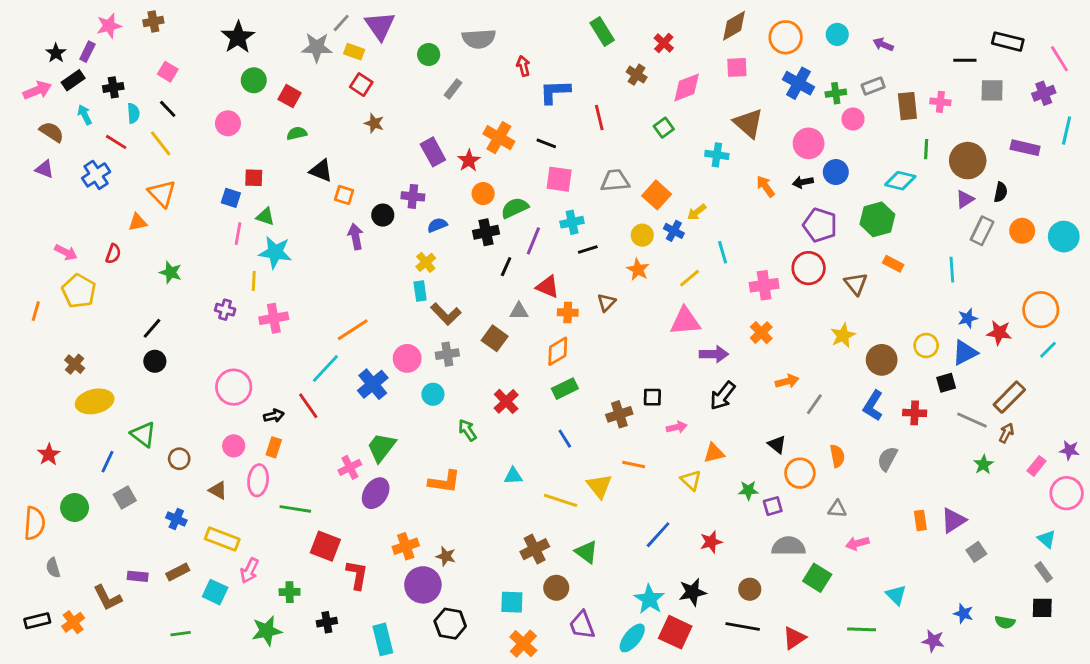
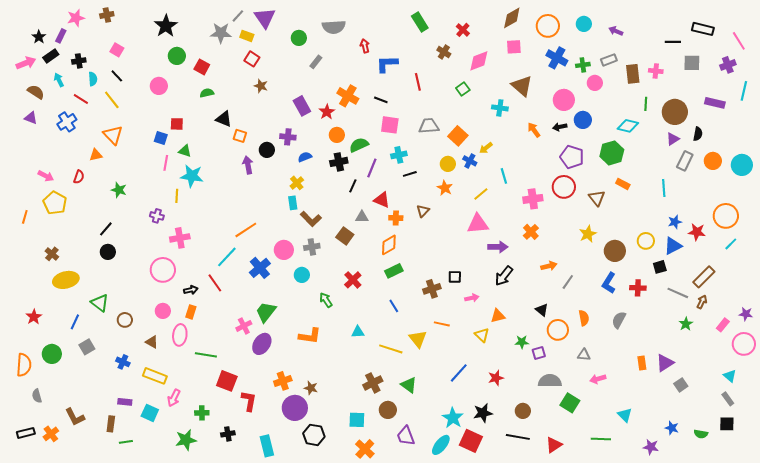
pink cross: (274, 318) -> (180, 238), moved
brown rectangle: (178, 572) -> (111, 424), moved, turned -56
purple rectangle: (138, 576) -> (125, 402), moved

